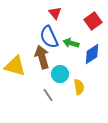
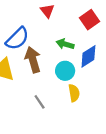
blue semicircle: (49, 37) -> (17, 39), moved, turned -110
cyan circle: (60, 74) -> (65, 71), moved

